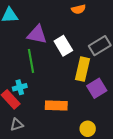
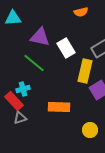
green line: (31, 61) -> (34, 63), turned -40
gray triangle: (17, 125) -> (20, 118), moved

